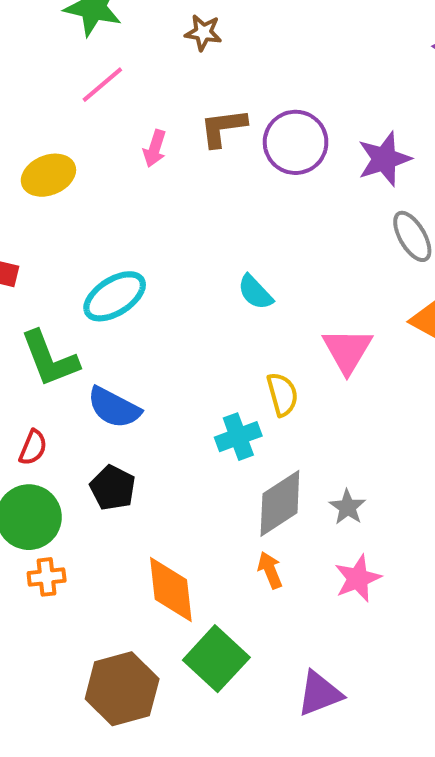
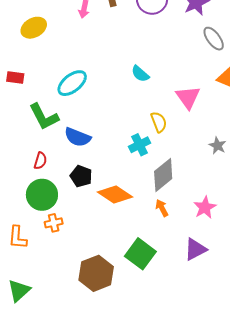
gray star: (348, 507) -> (217, 146), moved
orange diamond: (171, 589) -> (115, 195), moved, turned -44
purple triangle: (319, 693) -> (195, 249), moved

